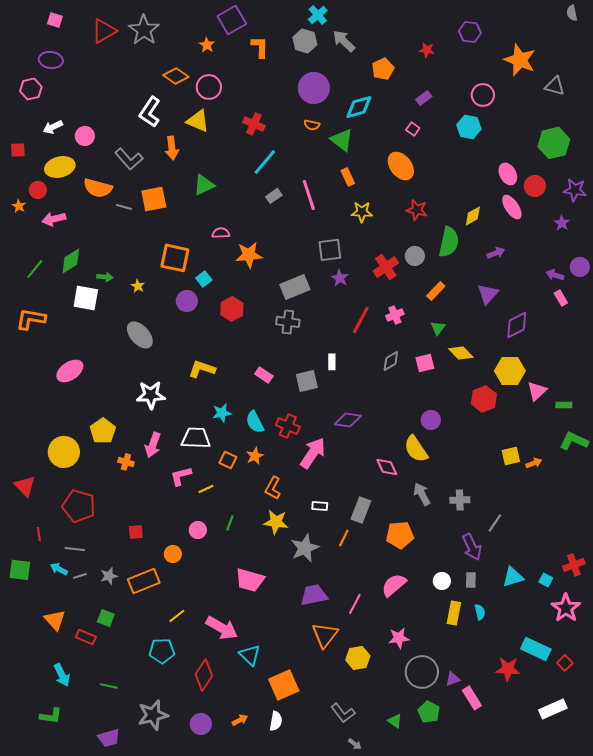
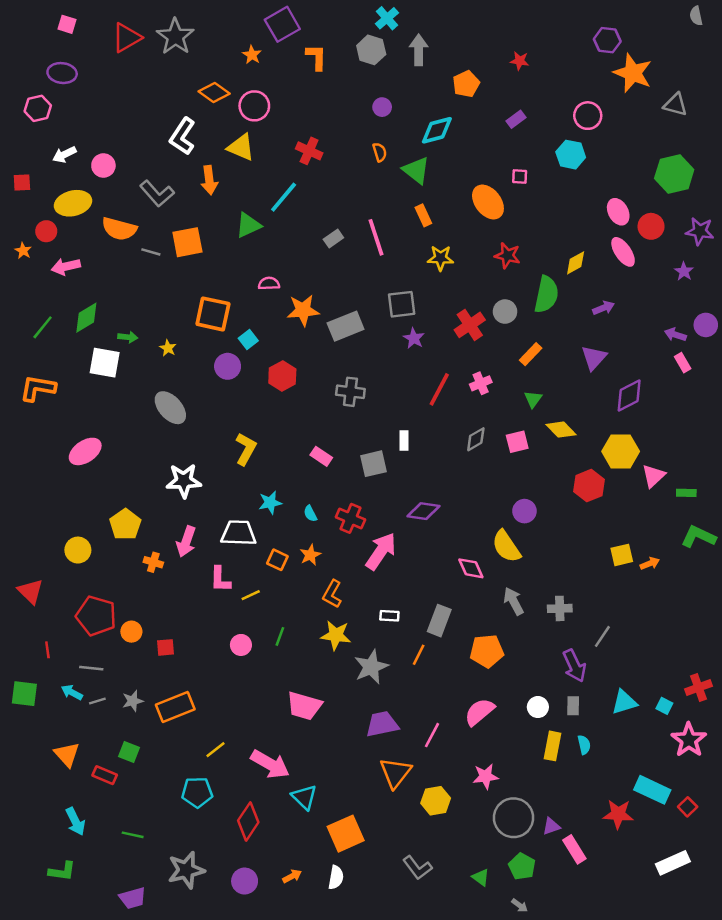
purple hexagon: (470, 32) -> (607, 40), moved
gray arrow: (344, 41) -> (419, 50), turned 45
purple circle: (314, 88) -> (382, 107), size x0.5
orange semicircle: (312, 125) -> (380, 152), turned -119
pink square: (413, 129) -> (520, 176), moved, turned -32
cyan line: (265, 162) -> (284, 197), moved
gray rectangle: (295, 287) -> (346, 326), moved
yellow L-shape: (202, 369) -> (246, 449), turned 100
cyan semicircle: (255, 422) -> (310, 514), size x0.6
yellow circle: (64, 452) -> (78, 550), size x0.7
pink L-shape: (181, 476) -> (220, 579), turned -75
orange circle: (173, 554) -> (131, 632), moved
gray arrow: (355, 744) -> (520, 905), moved

